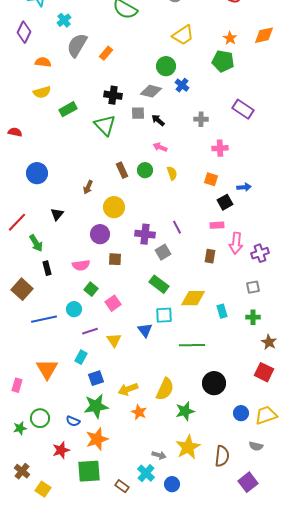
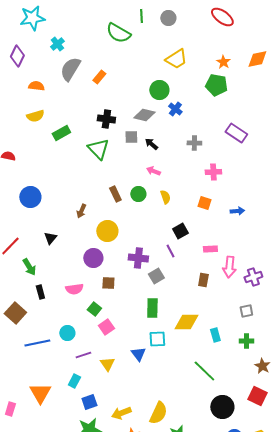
black square: (225, 202) -> (180, 231), moved
green rectangle: (159, 284) -> (152, 308), turned 54
green square: (91, 289) -> (94, 309), moved
green line: (192, 345) -> (204, 371), moved, turned 45
black circle: (214, 383) -> (222, 407), moved

